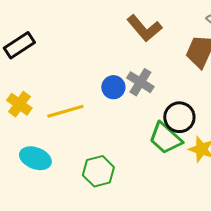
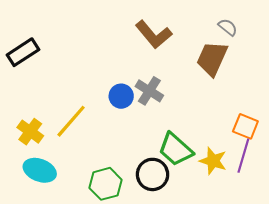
yellow cross: (19, 104) -> (30, 132), moved
yellow line: (65, 111) -> (71, 121), turned -33
black circle: (179, 117) -> (153, 174), moved

